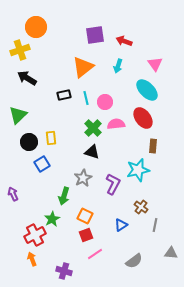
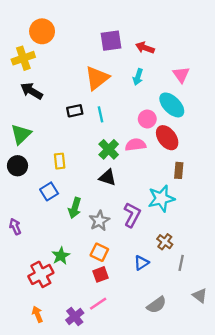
pink circle: (105, 102) -> (147, 119), moved
black circle: (29, 142) -> (17, 166), moved
gray star: (83, 178) -> (99, 221), moved
green arrow: (64, 196) -> (75, 208), moved
gray triangle: (171, 253) -> (200, 295), turned 32
pink line: (95, 254) -> (98, 304), moved
orange arrow: (32, 259) -> (37, 314), moved
purple cross: (64, 271) -> (75, 317), turned 35

